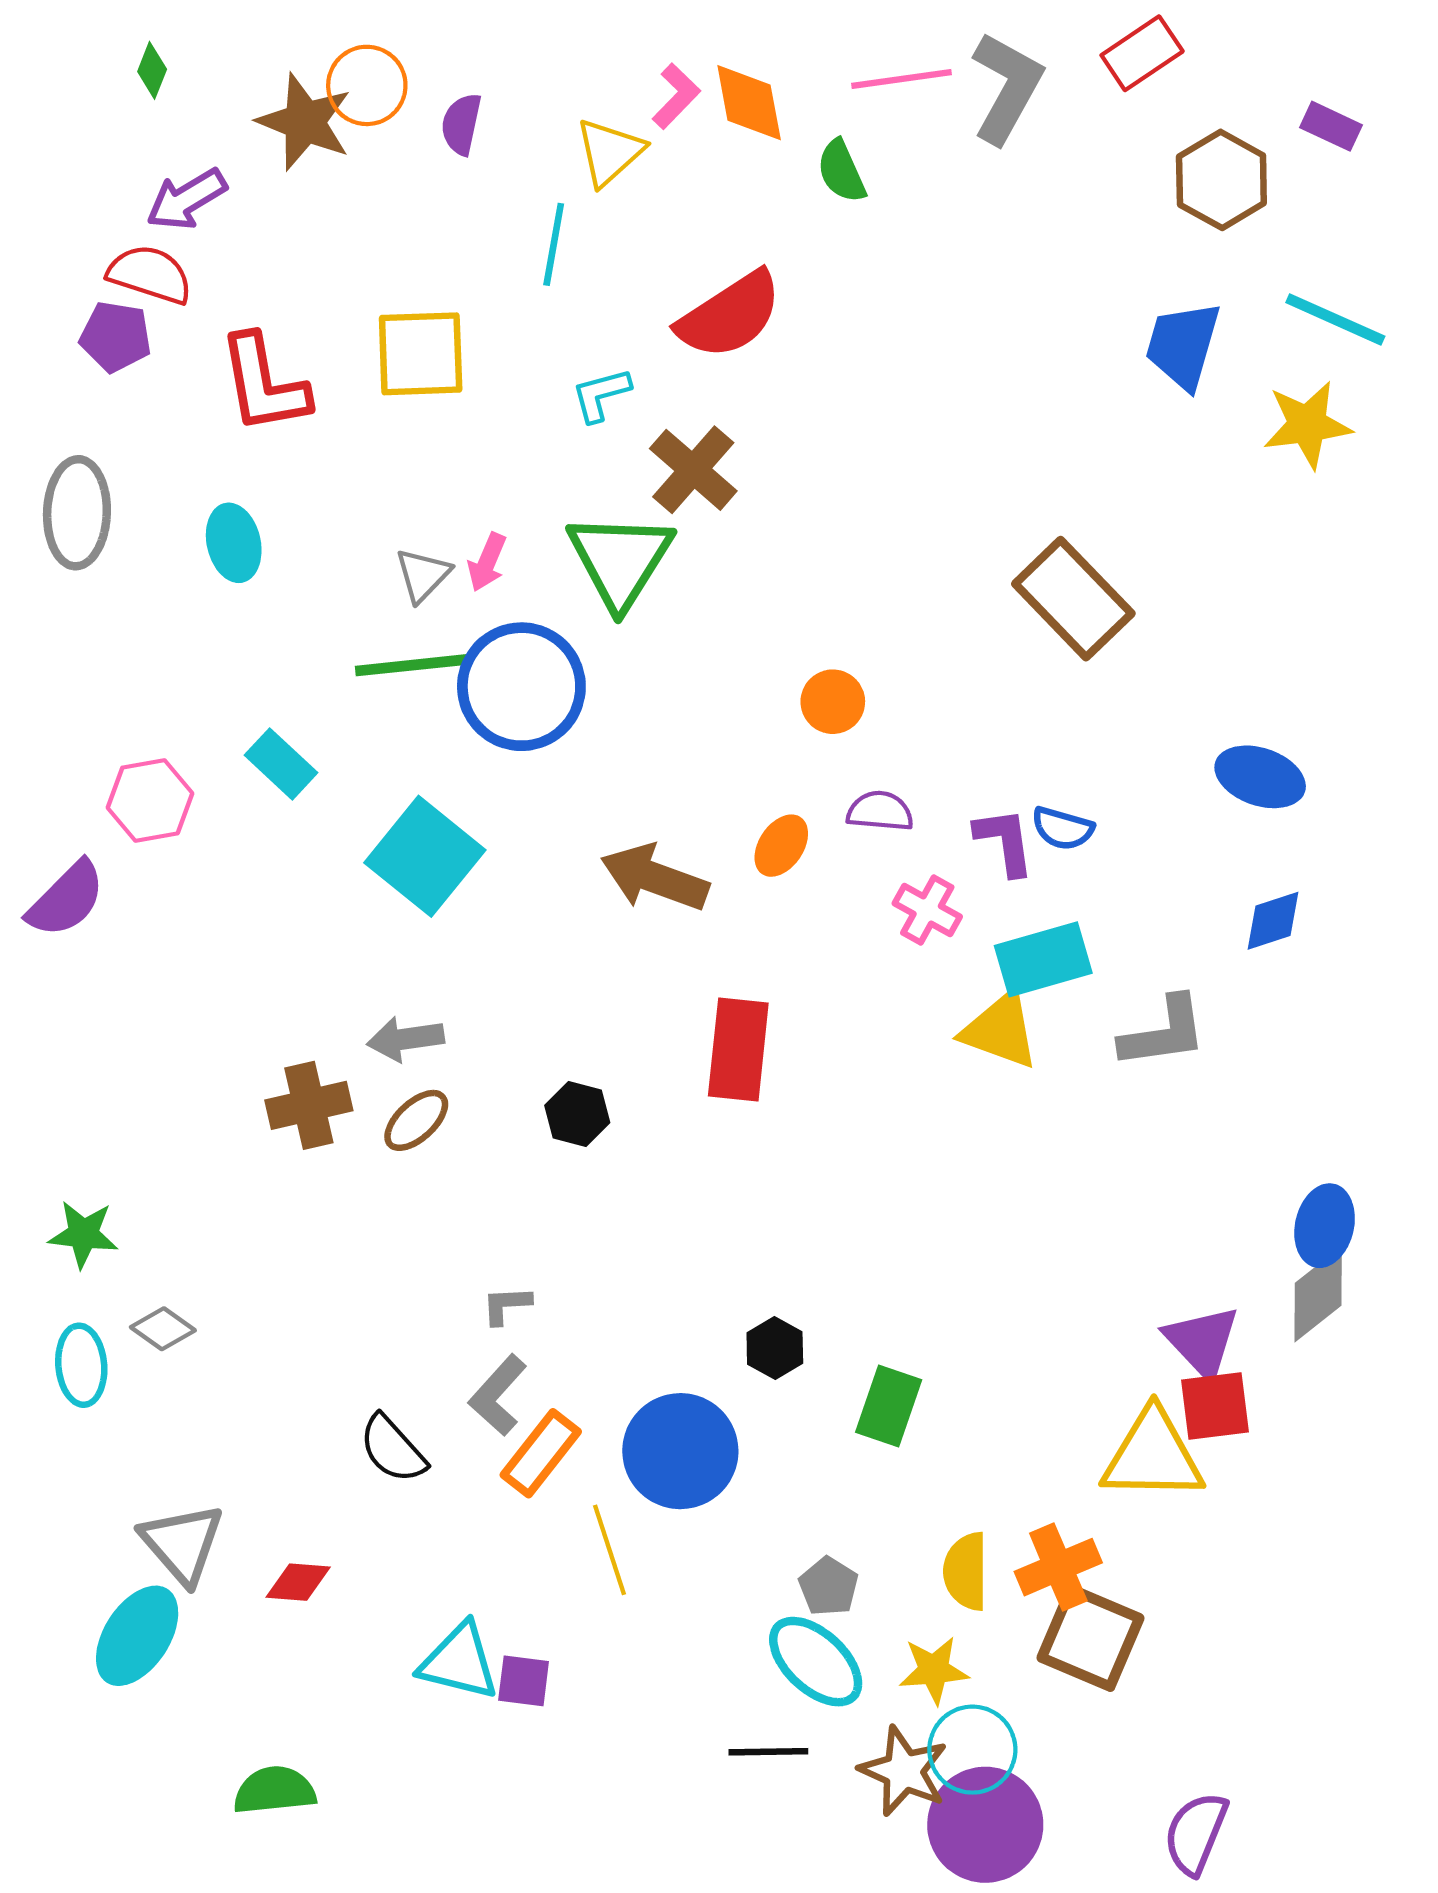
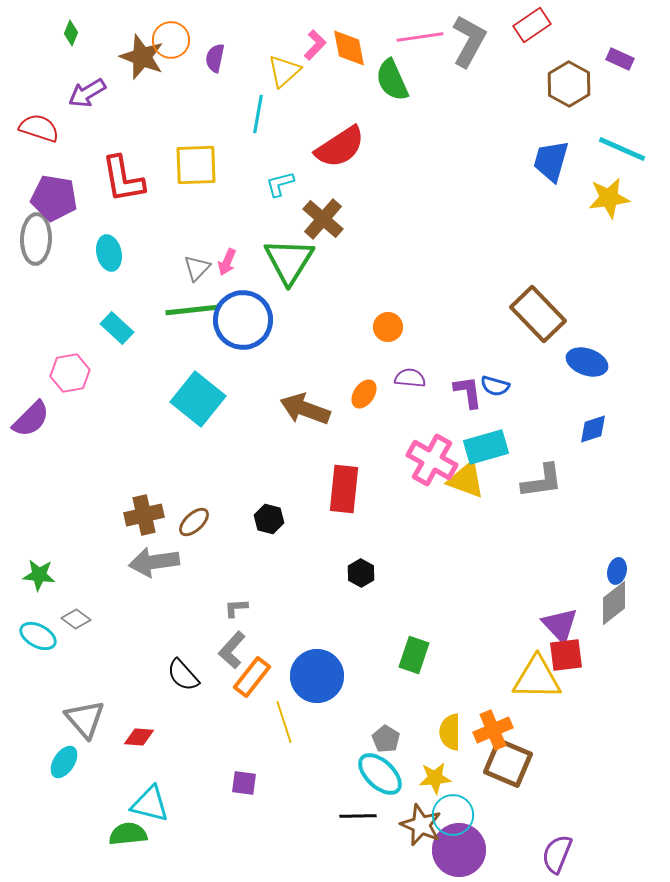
green semicircle: (841, 171) -> (392, 80), size x1.4
red semicircle: (150, 274) -> (39, 128), moved
purple pentagon: (116, 337) -> (54, 198), moved, size x1.4
brown rectangle: (1073, 599) -> (538, 314), moved
cyan rectangle: (281, 764) -> (117, 328), moved
pink cross: (927, 910) -> (432, 460), moved, size x1.6
gray arrow: (405, 1039) -> (154, 562), moved, size x1.4
blue ellipse: (1325, 1226) -> (617, 571), size x0.7
black hexagon: (775, 1348) -> (361, 573), moved
cyan ellipse: (81, 1365) -> (38, 636), turned -57
cyan ellipse: (137, 1636) -> (64, 762), size x0.7
cyan triangle: (459, 1662) -> (150, 804), moved

